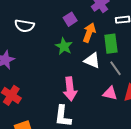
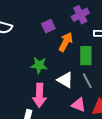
green star: (64, 46) -> (39, 65), moved, turned -30
white triangle: (92, 60) -> (65, 80), moved

